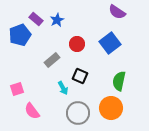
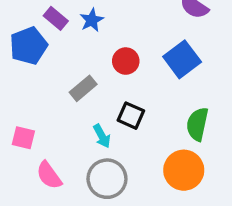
pink square: (17, 89) -> (23, 138), turned 32
gray circle: (78, 113) -> (107, 179), moved

